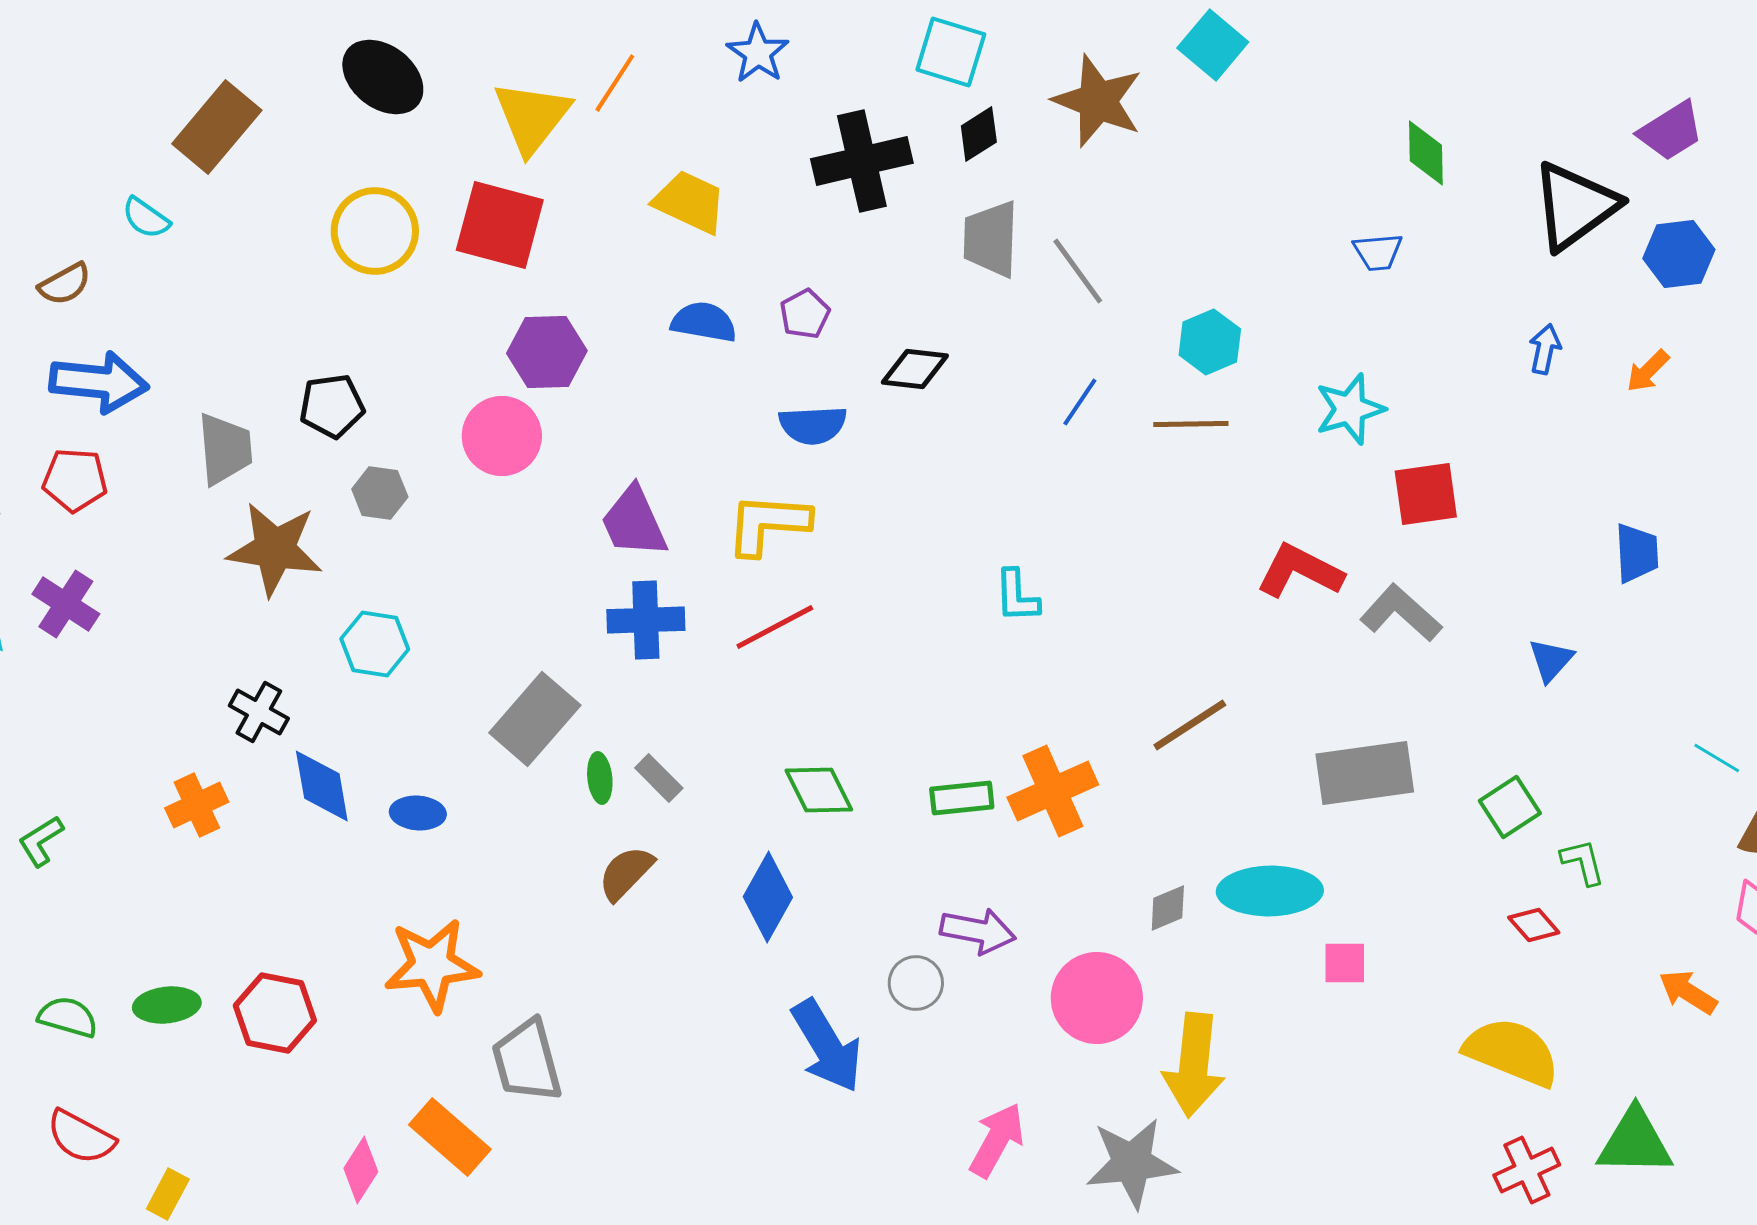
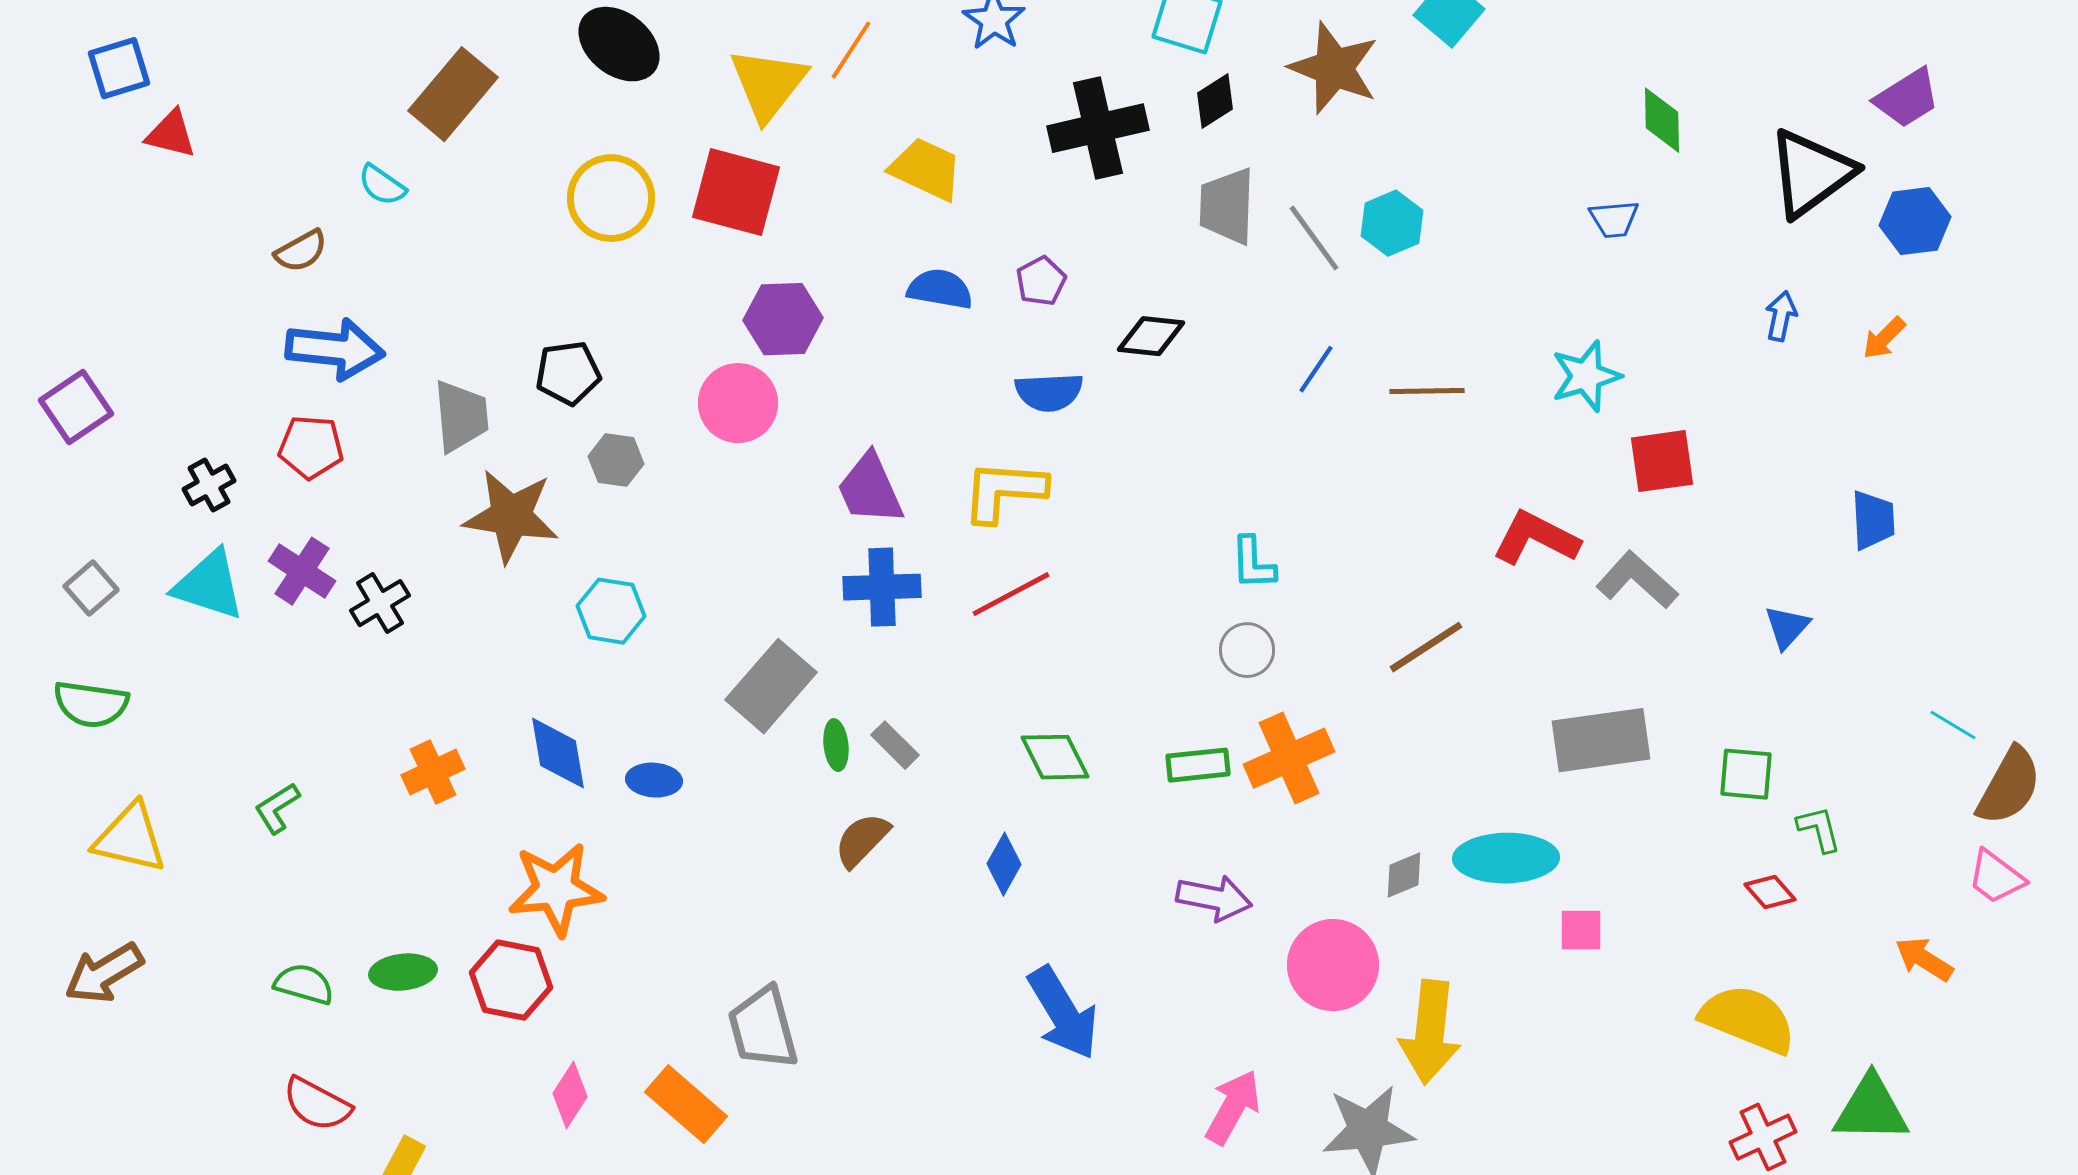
cyan hexagon: (1210, 342) -> (1392, 223), moved
black cross: (259, 712) -> (380, 603), moved, turned 30
brown line: (1190, 725) -> (1426, 647), moved
green square: (1510, 807) -> (1746, 774), turned 38
blue diamond: (768, 897) -> (1004, 864), size x0.7
orange star: (432, 965) -> (556, 889), moved
gray circle: (916, 983) -> (1247, 650), moved
pink diamond: (361, 1170) -> (570, 1095), moved

